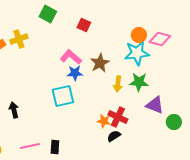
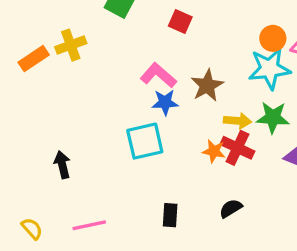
yellow arrow: (118, 84) -> (237, 121), turned -91
red cross: (118, 117) -> (237, 148), moved
orange star: (104, 121) -> (214, 151), moved
black rectangle: (55, 147) -> (170, 215), moved

